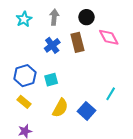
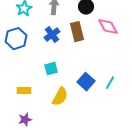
blue hexagon: (25, 76) -> (16, 39), moved
yellow rectangle: (24, 102) -> (24, 91), turned -40
blue square: (86, 111) -> (86, 82), moved

